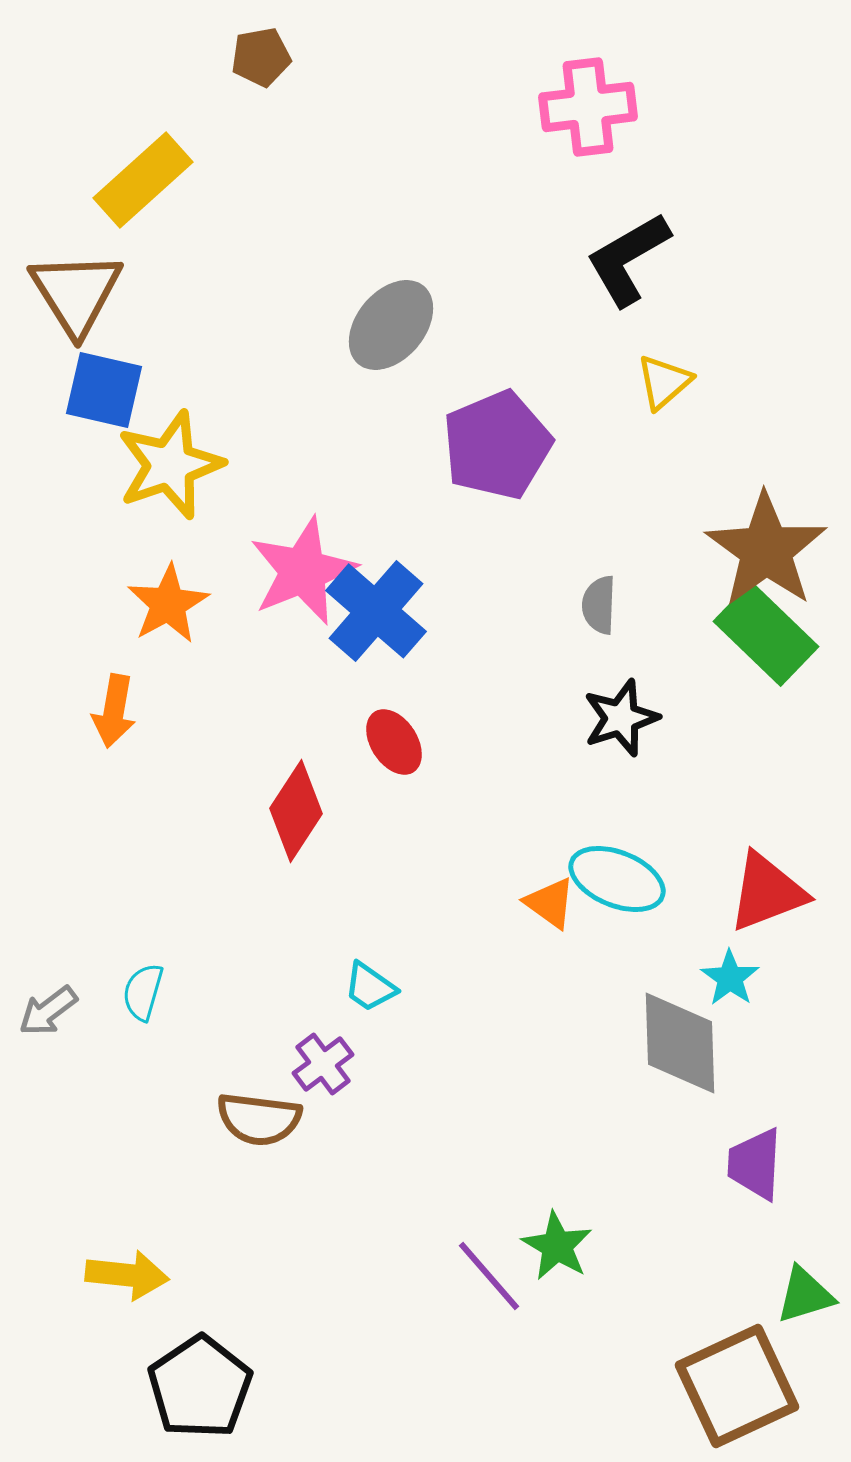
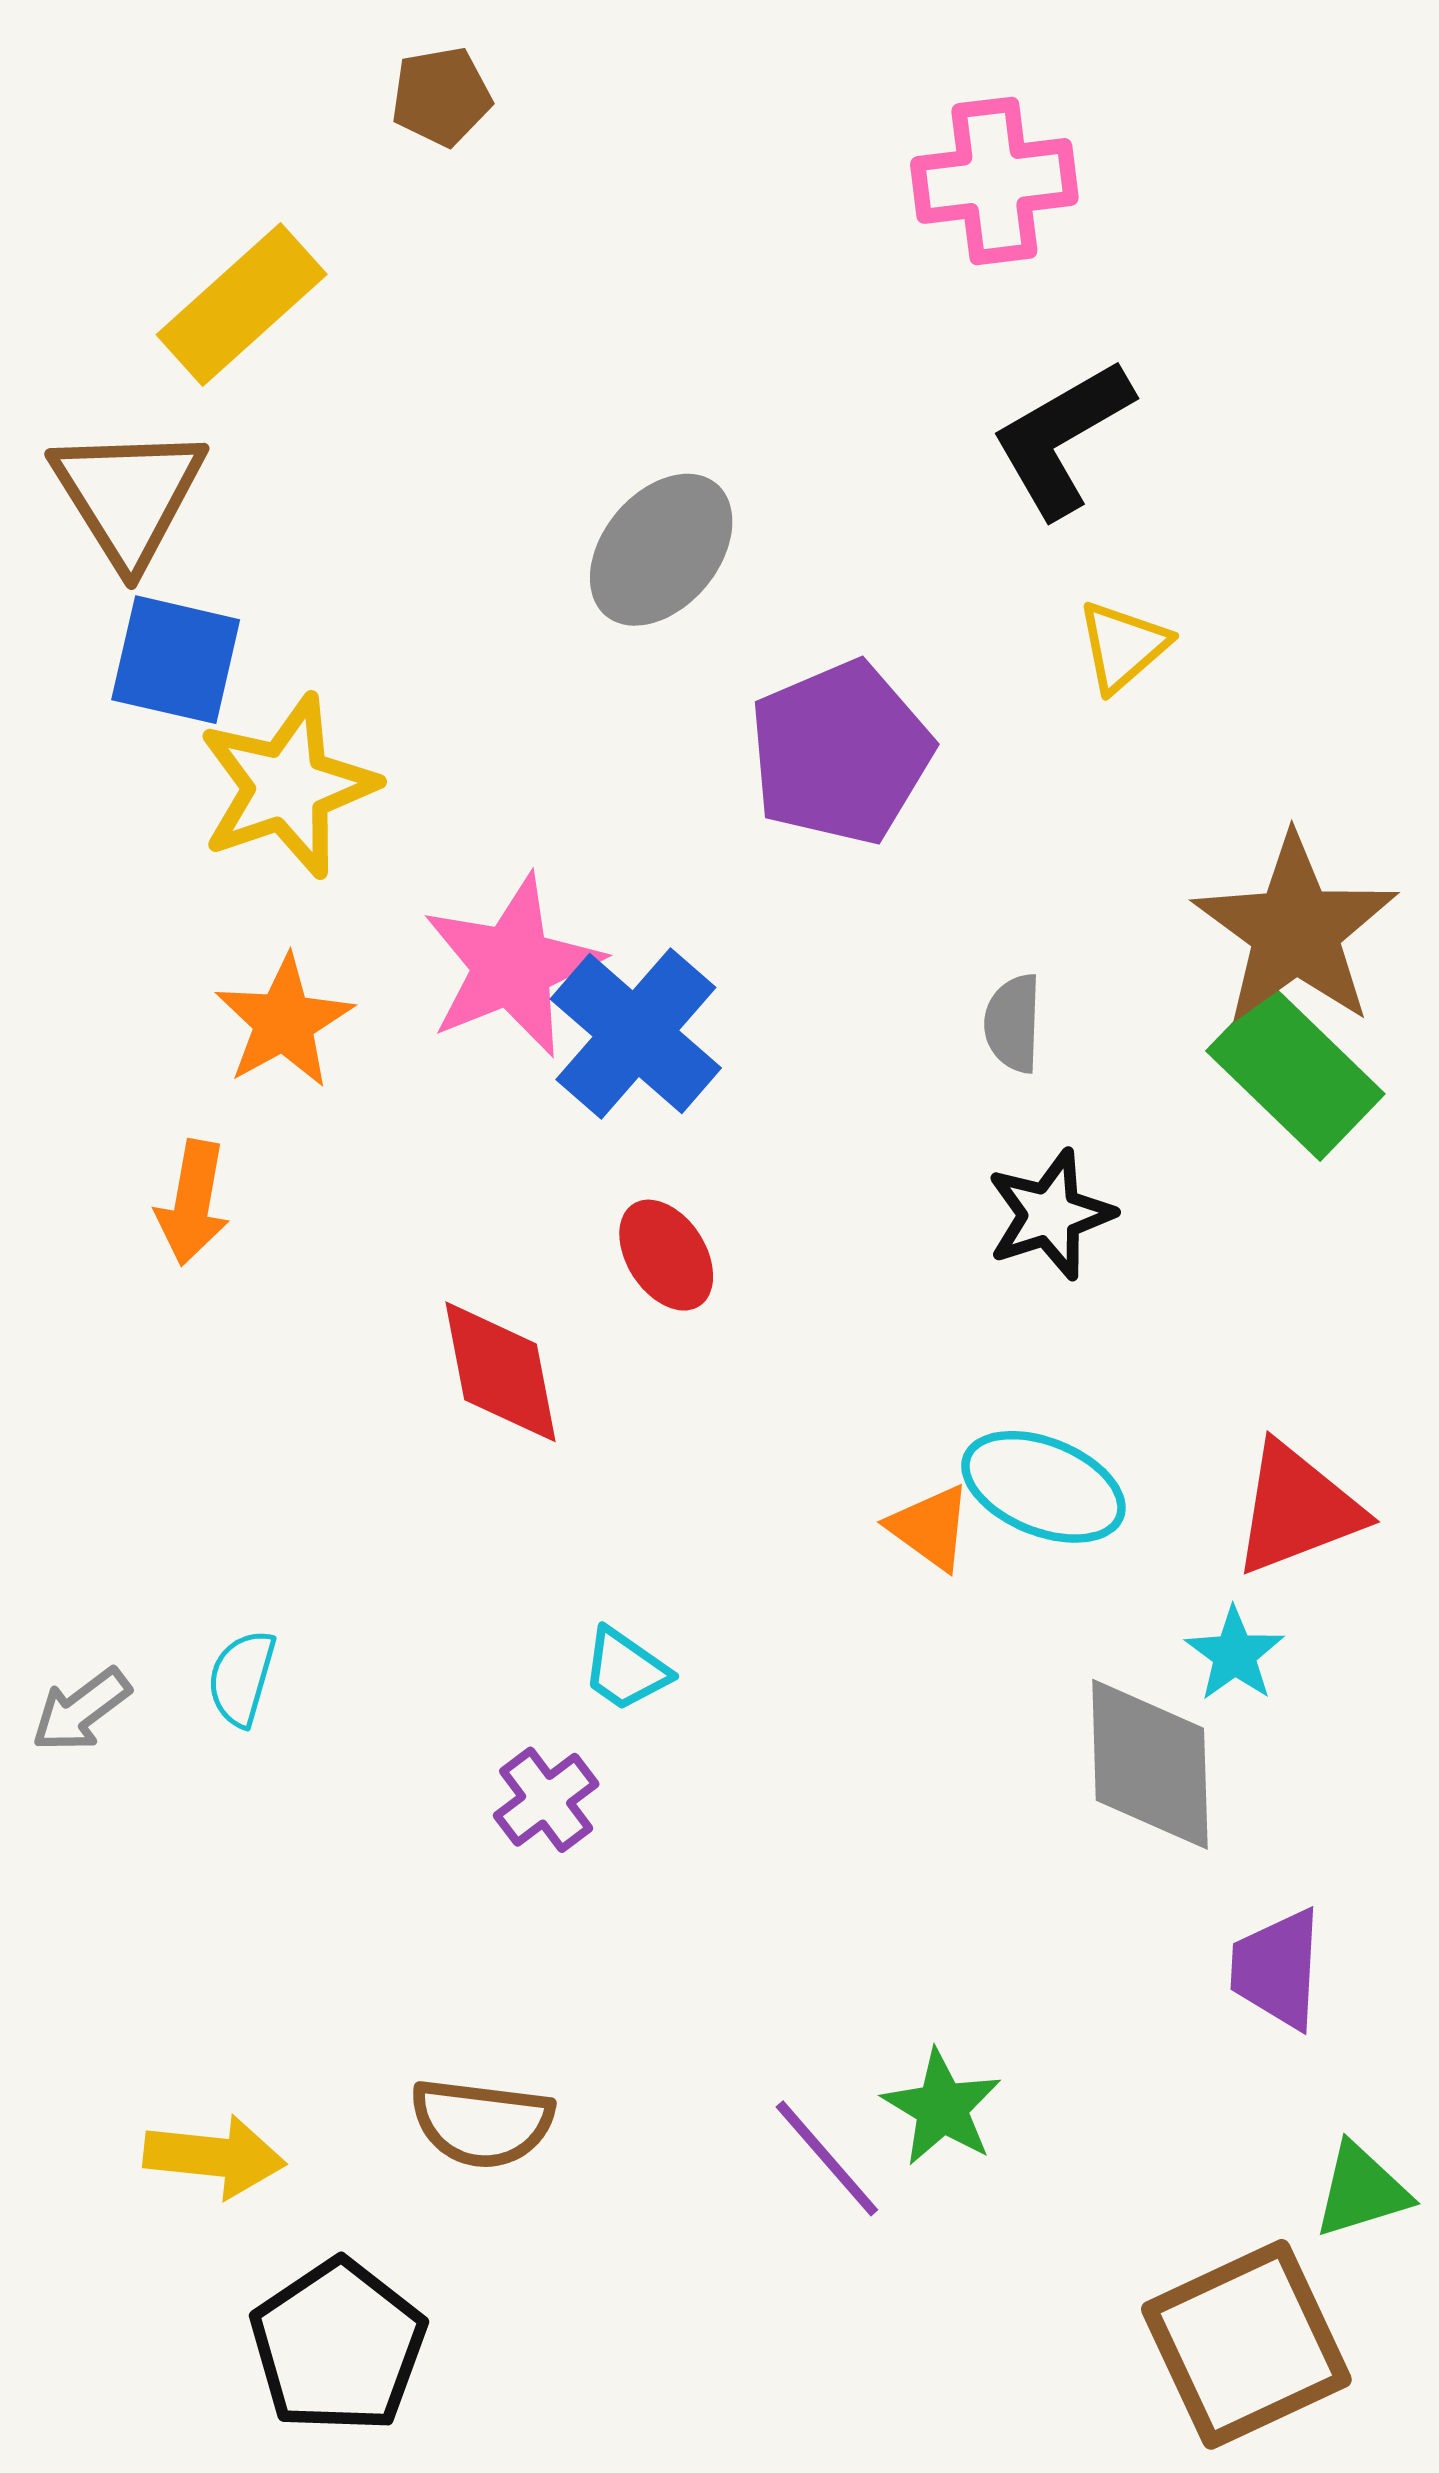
red diamond: (296, 811) -> (500, 1372), turned -44
brown semicircle: (259, 1119) -> (482, 2123), moved

